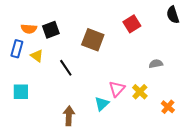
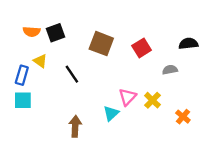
black semicircle: (173, 15) -> (188, 44), moved, turned 102
red square: (132, 24) -> (142, 48), moved
blue rectangle: (17, 49) -> (22, 75), moved

